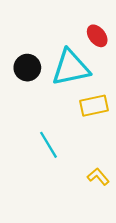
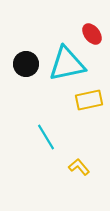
yellow L-shape: (98, 177) -> (79, 167), moved

